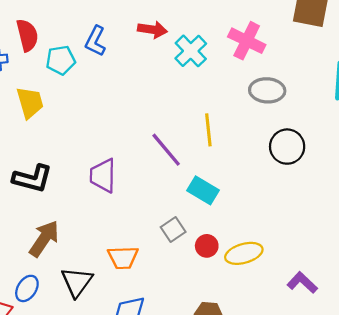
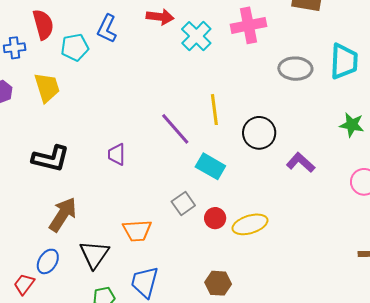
pink cross: (247, 41) -> (248, 25), turned -36
gray ellipse: (267, 90) -> (295, 69), moved
black circle: (287, 147) -> (259, 133), moved
purple trapezoid: (103, 176) -> (117, 154), size x0.7
purple L-shape: (302, 283) -> (301, 163), moved

